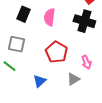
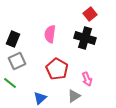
black rectangle: (23, 14) -> (13, 39), moved
gray square: (16, 44) -> (17, 61), turned -36

